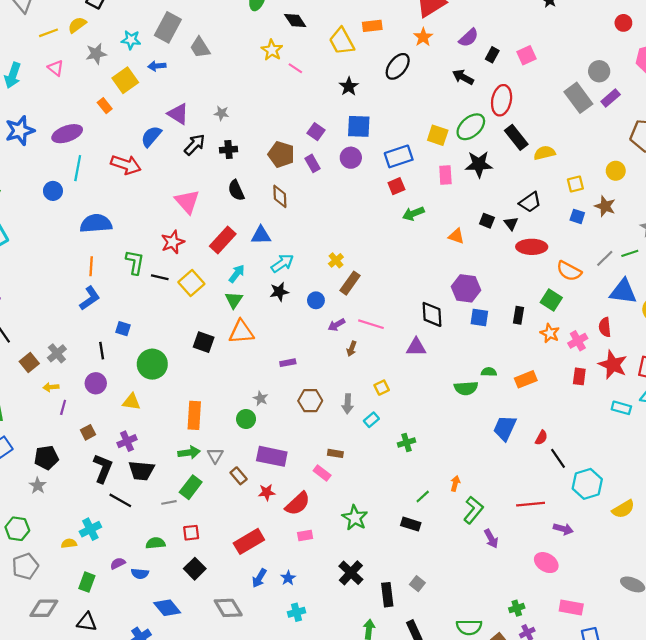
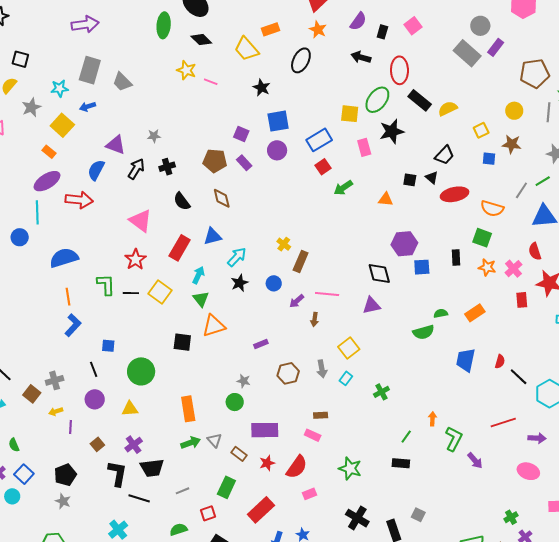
purple ellipse: (67, 134) -> (47, 181), moved
gray cross: (57, 353) -> (55, 380), turned 36
yellow square: (382, 388) -> (349, 348), size x1.5
green rectangle: (191, 487) -> (226, 487), moved

